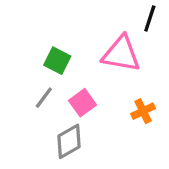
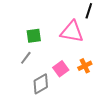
green square: (57, 61) -> (34, 36), turned -35
pink square: (82, 103) -> (61, 69), moved

